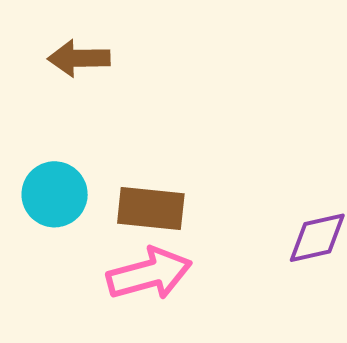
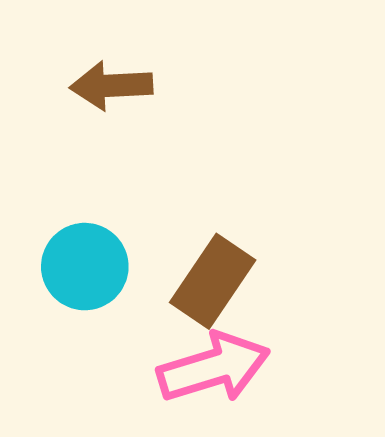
brown rectangle: (151, 208) -> (213, 281), turned -60

